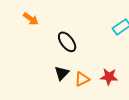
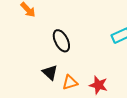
black triangle: (62, 73) -> (50, 72), turned -42

